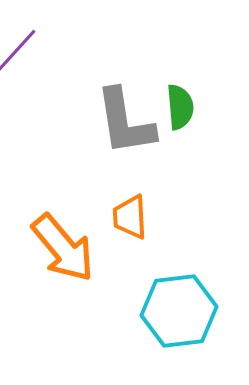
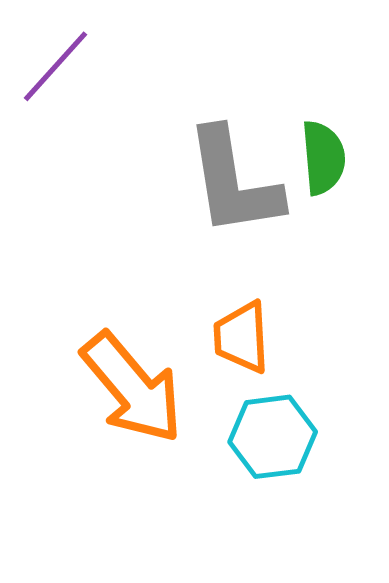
cyan hexagon: (179, 311) -> (273, 437), moved, size x0.7

